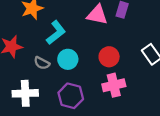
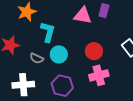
cyan L-shape: (56, 33) -> (48, 32), turned -35

